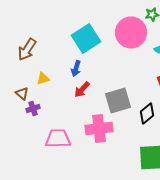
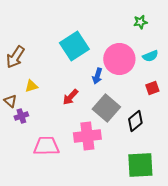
pink circle: (131, 32) -> (119, 59), moved
blue arrow: (76, 68) -> (97, 76), moved
gray square: (118, 100) -> (106, 108), turned -32

